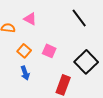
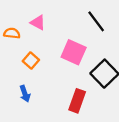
pink square: (49, 51) -> (74, 52), moved, size x1.5
blue arrow: (25, 73) -> (25, 94), moved

